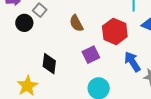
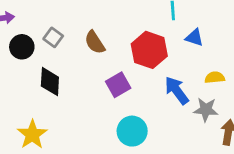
gray square: (40, 10) -> (53, 37), moved
black diamond: (49, 64) -> (50, 82), moved

